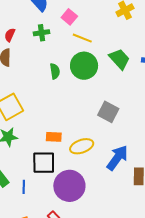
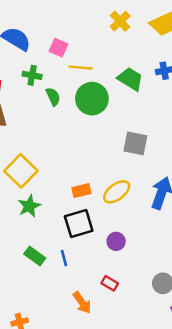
green cross: (42, 33) -> (32, 75), turned 35
green semicircle: (55, 71) -> (53, 97), moved
purple circle: (69, 186) -> (116, 241), size x0.5

